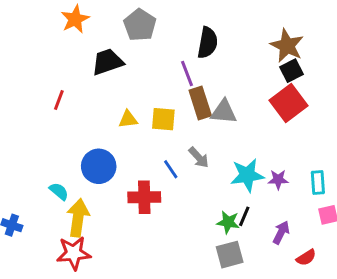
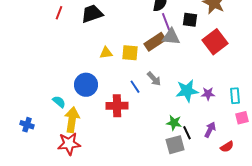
black square: (291, 71) -> (190, 20), moved, turned 35
purple line: (187, 74) -> (166, 22), moved
red line: (59, 100) -> (59, 13), moved
brown rectangle: (200, 103) -> (155, 42), turned 75
gray triangle: (224, 112) -> (171, 37), moved
black line: (244, 216) -> (187, 133), moved, turned -48

